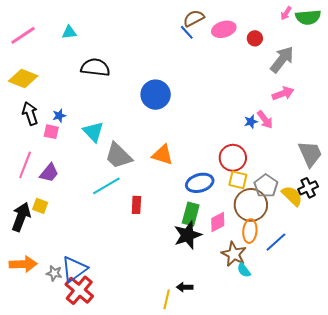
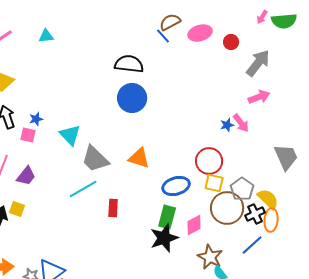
black semicircle: (95, 67) -> (129, 64), moved
black cross: (308, 188) -> (255, 214), moved
orange ellipse: (250, 231) -> (271, 220), moved

